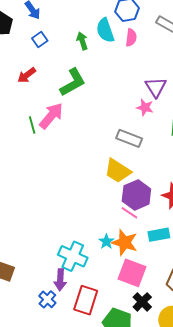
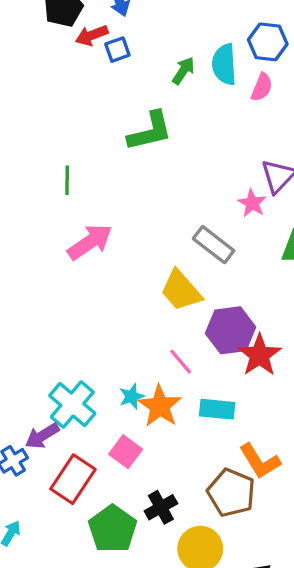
green arrow: (82, 41) -> (183, 71), turned 36
red arrow: (27, 75) -> (92, 35), moved
pink arrow: (51, 116) -> (90, 242), moved
purple hexagon: (136, 195) -> (231, 330), moved
pink square: (132, 273) -> (126, 452), moved, size x0.7
purple arrow: (60, 280) -> (42, 436), turned 40

